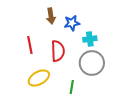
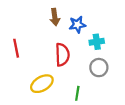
red line: (30, 45) -> (16, 48), moved
gray circle: (92, 63) -> (99, 68), size x0.7

